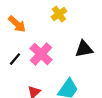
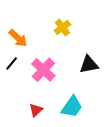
black line: (15, 59) -> (12, 63), moved

